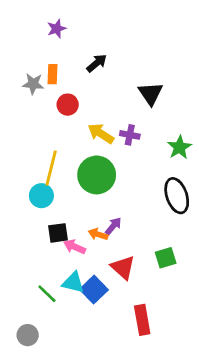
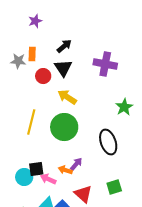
black triangle: (150, 94) -> (63, 68), moved
purple cross: (130, 135) -> (105, 64), moved, size x1.6
cyan circle: (41, 196) -> (24, 177), moved
black ellipse: (177, 196) -> (108, 142), moved

